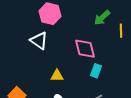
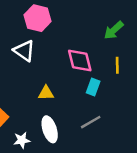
green arrow: (102, 18) -> (114, 30), moved
yellow line: (121, 31) -> (117, 65), moved

